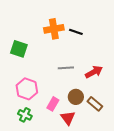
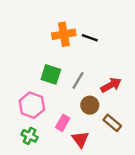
green square: (19, 49) -> (51, 74), moved
gray line: (66, 68) -> (78, 80), turned -56
brown circle: (76, 97) -> (90, 105), moved

